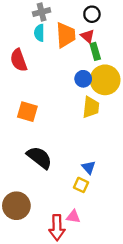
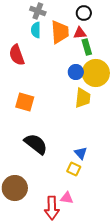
gray cross: (42, 12) -> (38, 11), turned 35
red triangle: (88, 36) -> (80, 33), turned -48

